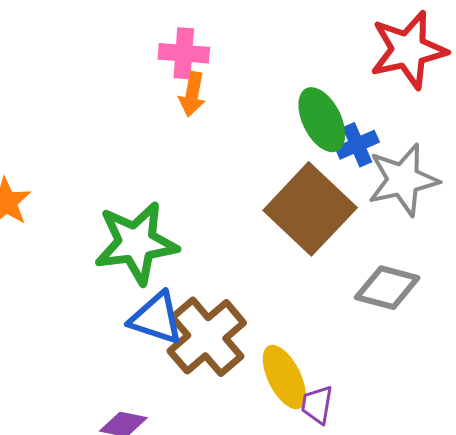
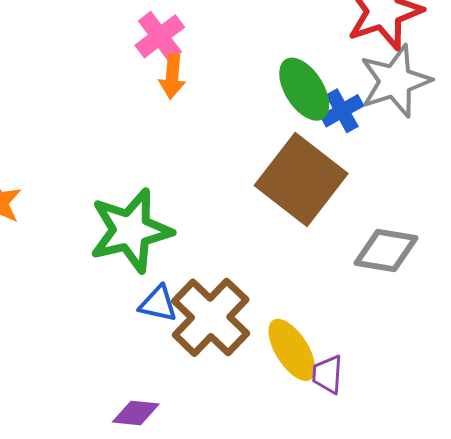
pink cross: (184, 53) -> (160, 36), turned -36
gray star: (403, 180) -> (395, 81), moved
blue triangle: (156, 318) -> (158, 304), size x0.7

